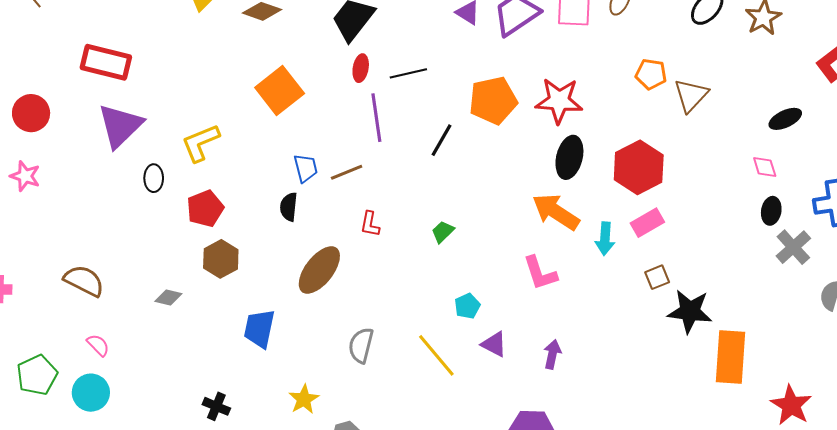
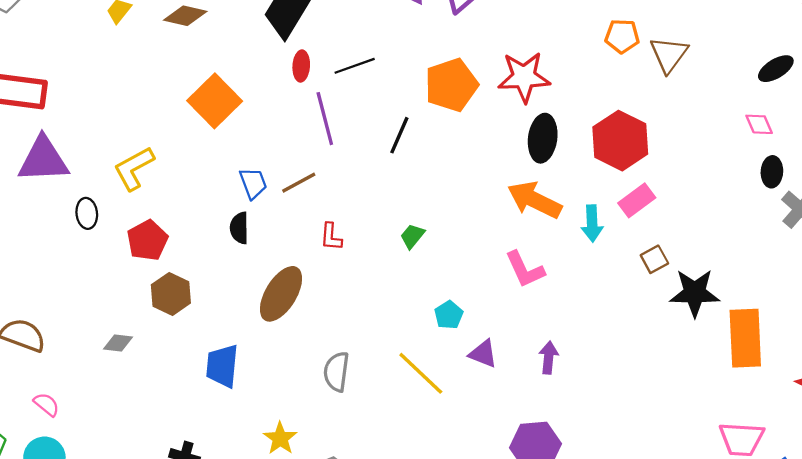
purple triangle: (120, 126) -> (43, 160), turned 48

